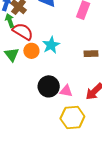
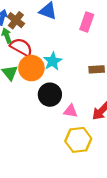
orange circle: (31, 51) -> (31, 68), size x1.5
black circle: (49, 86) -> (50, 95), moved

